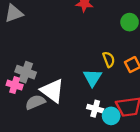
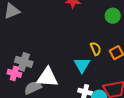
white triangle: (52, 91) -> (47, 77), turned -30

